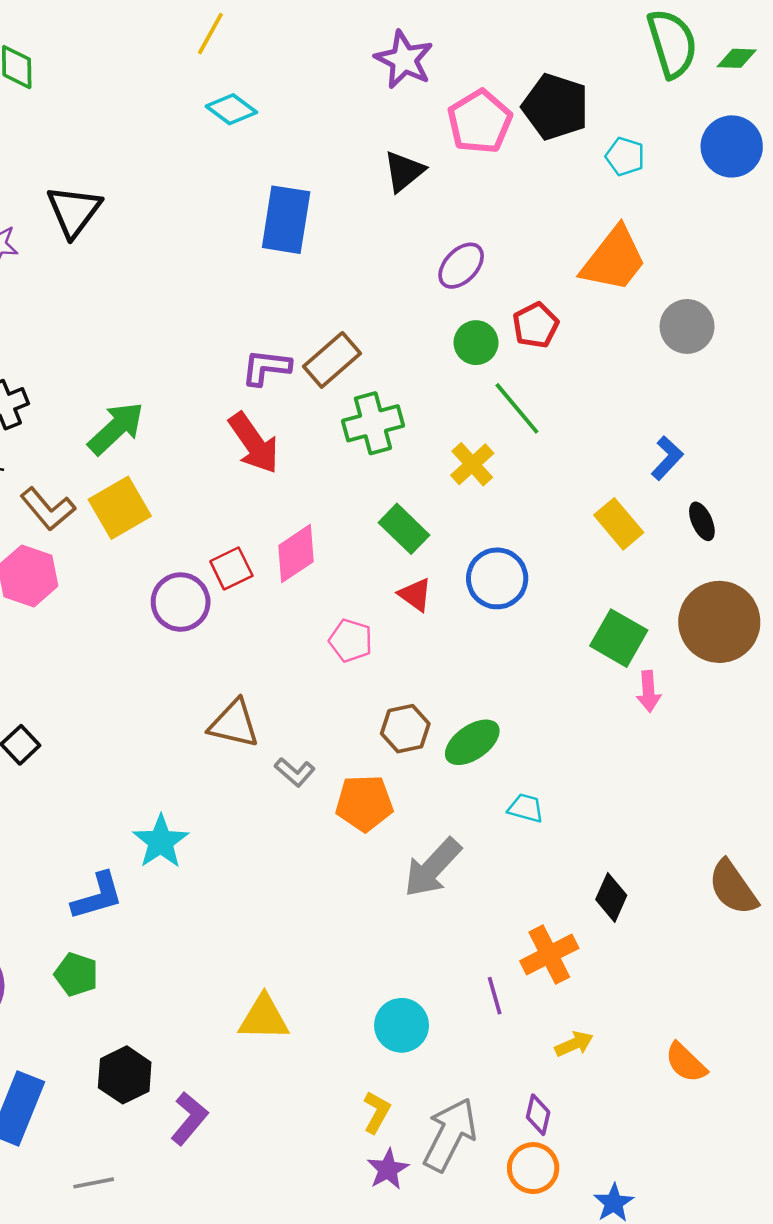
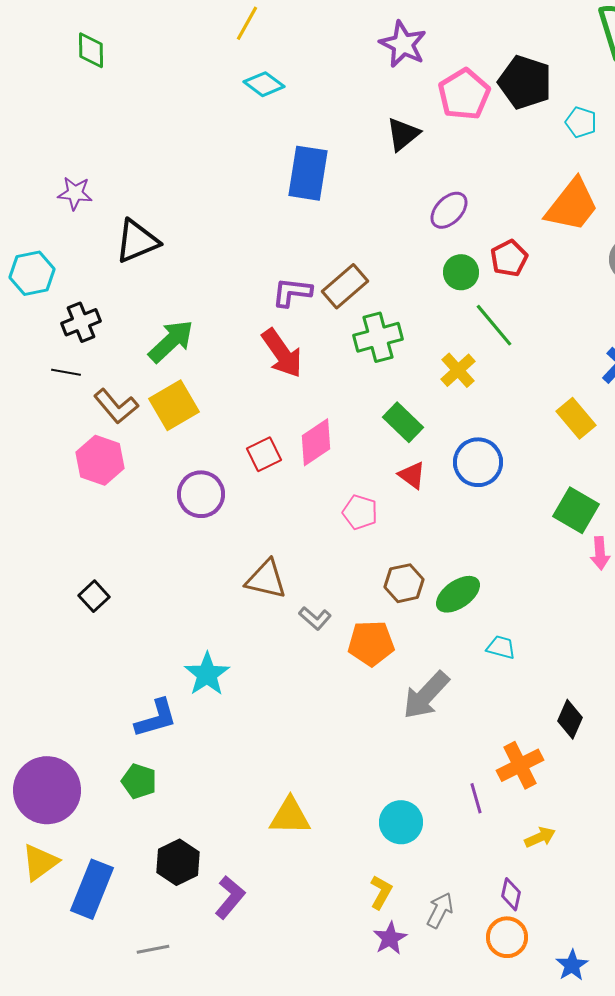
black triangle: (74, 211) -> (137, 241), moved, turned 30
purple circle: (181, 602) -> (201, 494), moved
gray arrow: (450, 1135) -> (440, 910), size x0.6

